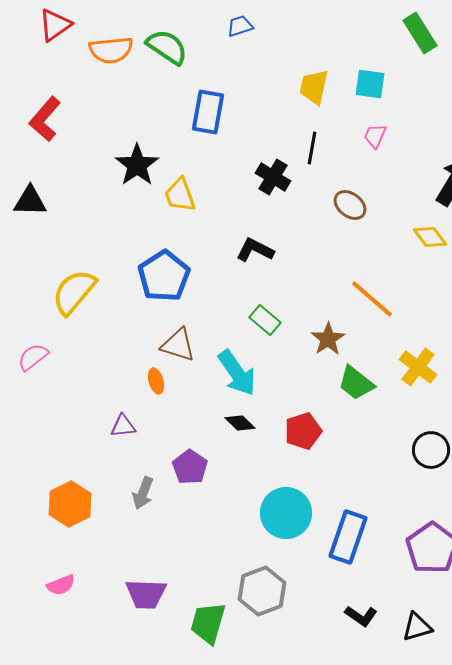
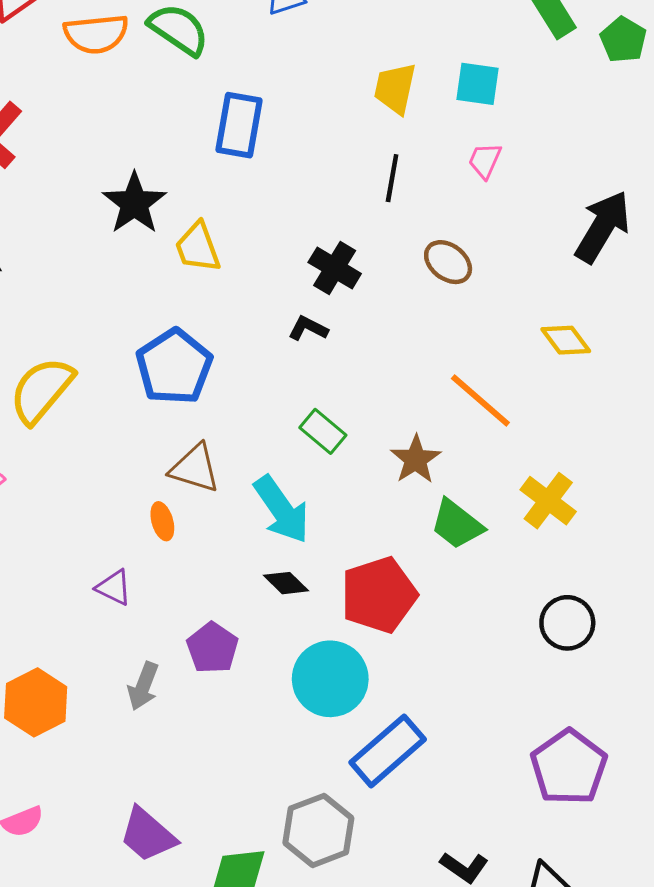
black cross: (273, 177) -> (335, 268), moved
yellow diamond: (430, 237) -> (566, 340), moved
black L-shape: (255, 250) -> (308, 328), size x0.7
purple triangle: (123, 426) -> (114, 588), turned 32
red pentagon: (303, 431) -> (379, 595), size x1.4
cyan circle: (286, 513) -> (330, 679), moved
blue rectangle: (348, 537) -> (388, 751), moved, turned 30
purple trapezoid: (146, 594) -> (148, 835), turned 39

